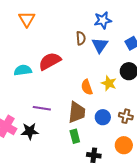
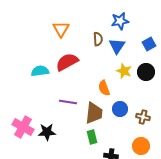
orange triangle: (27, 19) -> (61, 29), moved
yellow star: (109, 83) -> (124, 71), moved
purple line: (42, 108) -> (68, 102), moved
blue circle: (103, 117) -> (120, 109), moved

